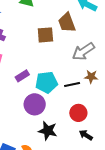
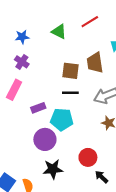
black line: (72, 85) -> (70, 93), moved
black star: (48, 131) -> (53, 169), turned -30
black arrow: (86, 135) -> (102, 177), moved

